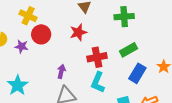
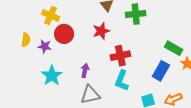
green cross: (124, 17) -> (136, 14), moved
green rectangle: (128, 50) -> (174, 48), moved, turned 60
cyan star: (18, 85) -> (52, 76), moved

